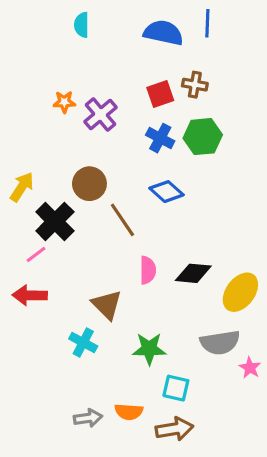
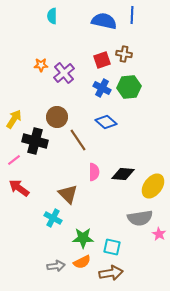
black cross: (55, 221) -> (35, 141), turned -30
pink line: (36, 254) -> (14, 160), moved
red arrow: (30, 295) -> (19, 188), turned 35
green star: (149, 349) -> (83, 238), moved
orange semicircle: (129, 412) -> (82, 262), turned -30

